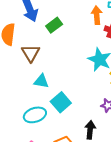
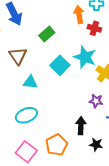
green rectangle: (54, 25) -> (47, 34), moved
cyan square: (61, 102) -> (60, 65), moved

